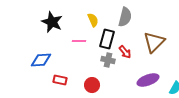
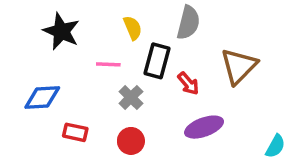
gray cross: (108, 60) -> (131, 97), moved, turned 32
purple ellipse: (148, 80) -> (204, 127), moved

